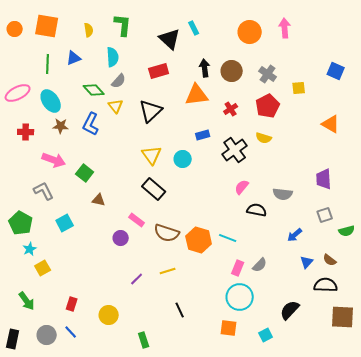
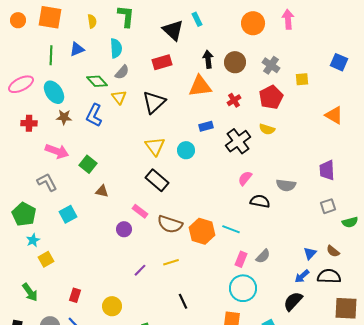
blue arrow: (295, 235) -> (302, 276), moved

